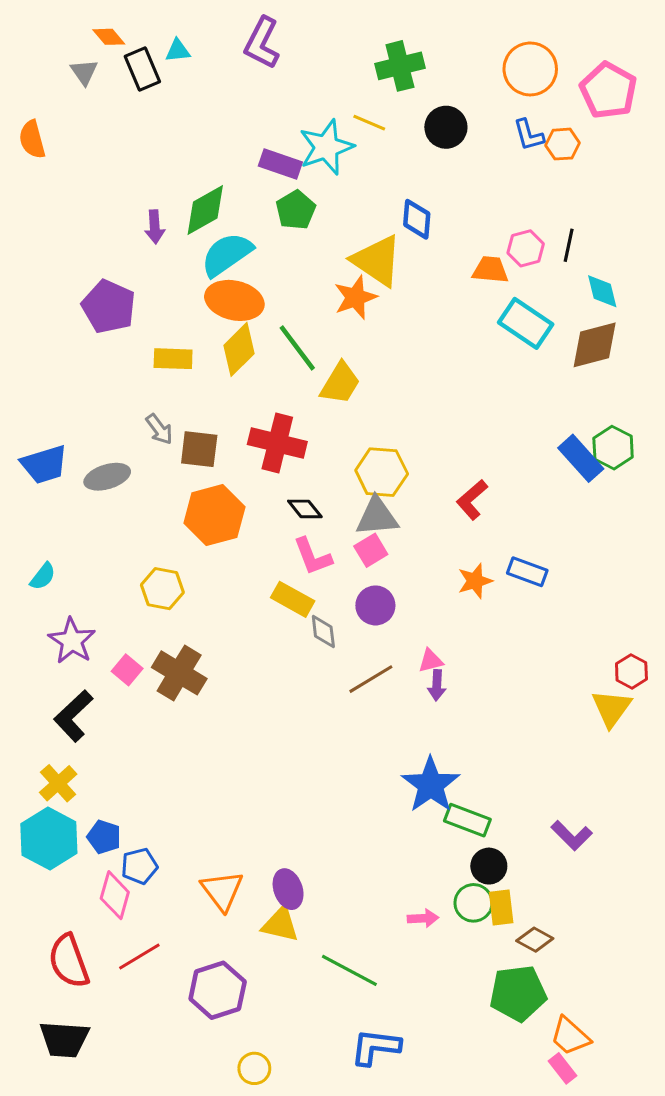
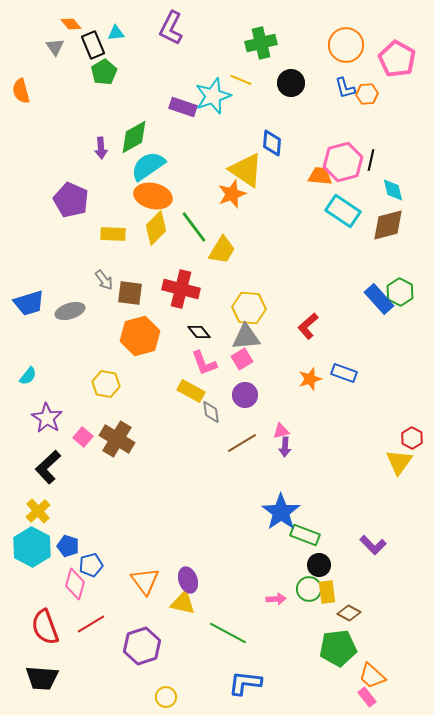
green pentagon: (296, 210) -> (104, 72), moved
pink hexagon: (526, 248) -> (343, 162), size x1.6

